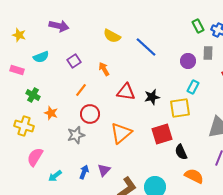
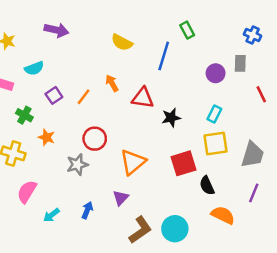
green rectangle: (198, 26) -> (187, 30), moved
blue line: (146, 47) -> (164, 56), turned 65
purple square: (74, 61) -> (54, 95), moved
cyan rectangle: (193, 87) -> (214, 114), moved
orange line: (81, 90) -> (84, 97), moved
red triangle: (126, 92) -> (143, 98), moved
yellow square: (180, 108) -> (216, 144), moved
purple triangle: (104, 170) -> (121, 198), moved

